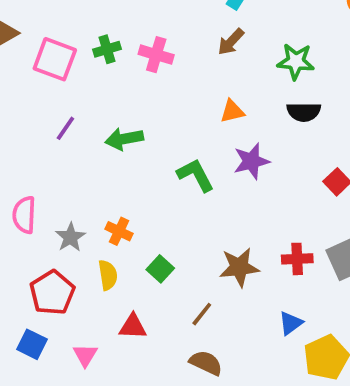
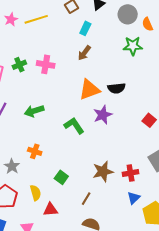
green star: (296, 61) -> (133, 46), moved
orange triangle: (232, 111) -> (89, 90), size x1.6
black semicircle: (304, 112) -> (116, 88), moved
orange cross: (119, 231) -> (35, 151), moved
red cross: (297, 259) -> (131, 173), moved
yellow semicircle: (108, 275) -> (35, 193), moved

